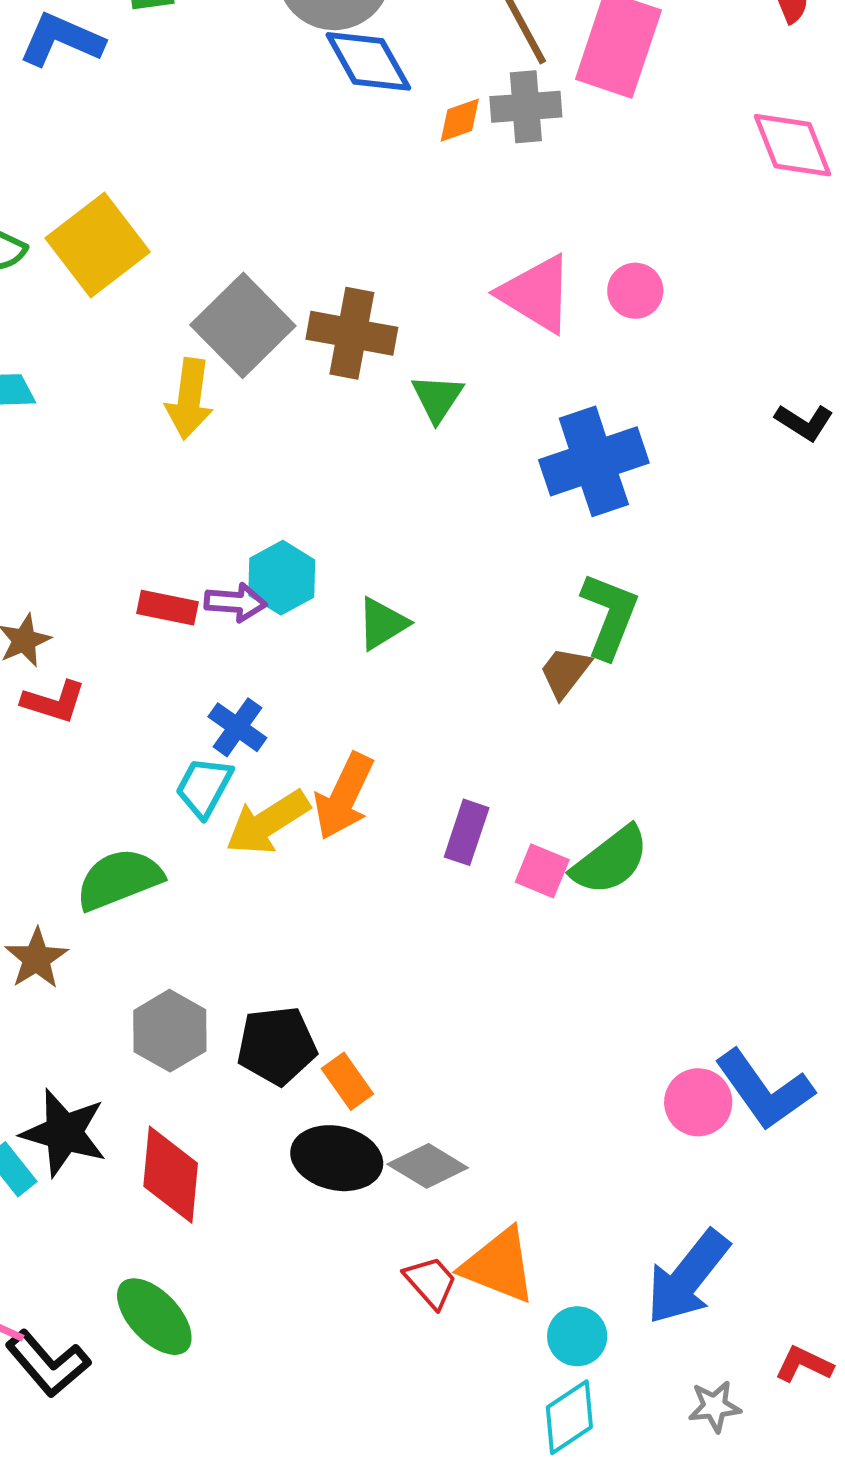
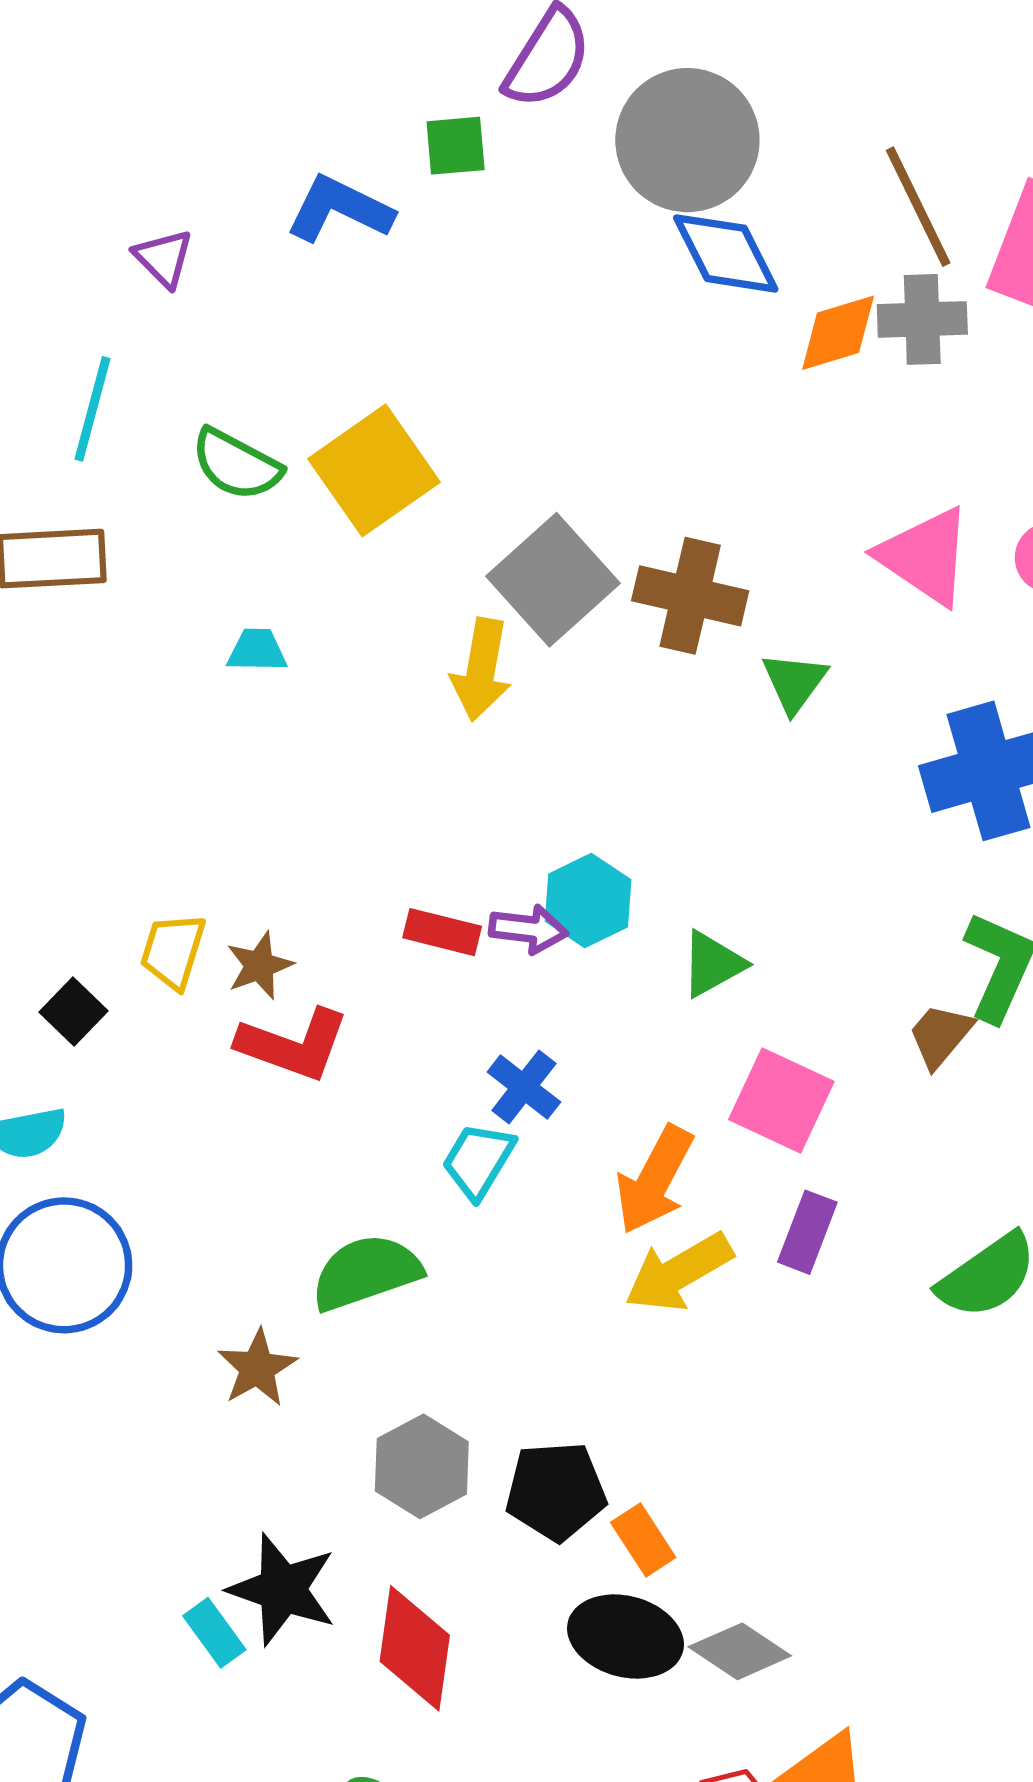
orange diamond: (460, 120) -> (838, 333), size x1.4
red L-shape: (54, 702) -> (293, 1045), size x1.4
yellow arrow: (268, 823) -> (679, 1272), moved
pink square: (542, 871) -> (781, 1100), moved, size x1.5

